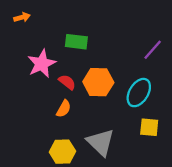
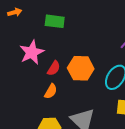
green rectangle: (76, 42) -> (55, 21), moved
red semicircle: (67, 82) -> (54, 68), turned 84

